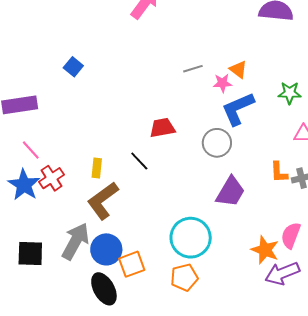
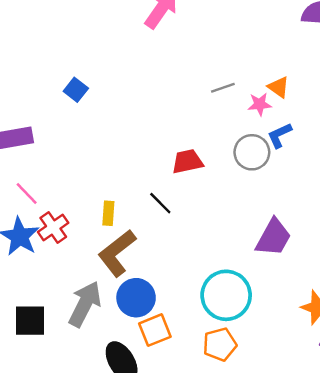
blue L-shape: (238, 109) -> (279, 135), size x0.6
gray circle: (217, 143) -> (252, 152), moved
blue circle: (106, 249) -> (136, 298), moved

